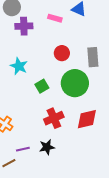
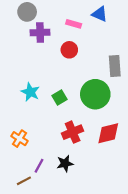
red circle: (62, 53) -> (69, 50), moved
cyan star: (19, 66) -> (30, 92), moved
purple line: (23, 149) -> (39, 166), turned -48

